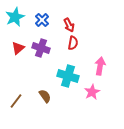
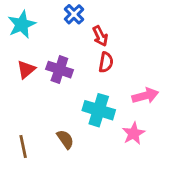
blue cross: (42, 20) -> (74, 14), moved
pink arrow: (100, 66) -> (145, 96), turned 66
brown line: (16, 101) -> (23, 147), turned -49

